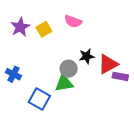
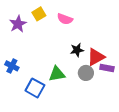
yellow square: (44, 29) -> (39, 14), moved
gray circle: (69, 69) -> (86, 73), moved

